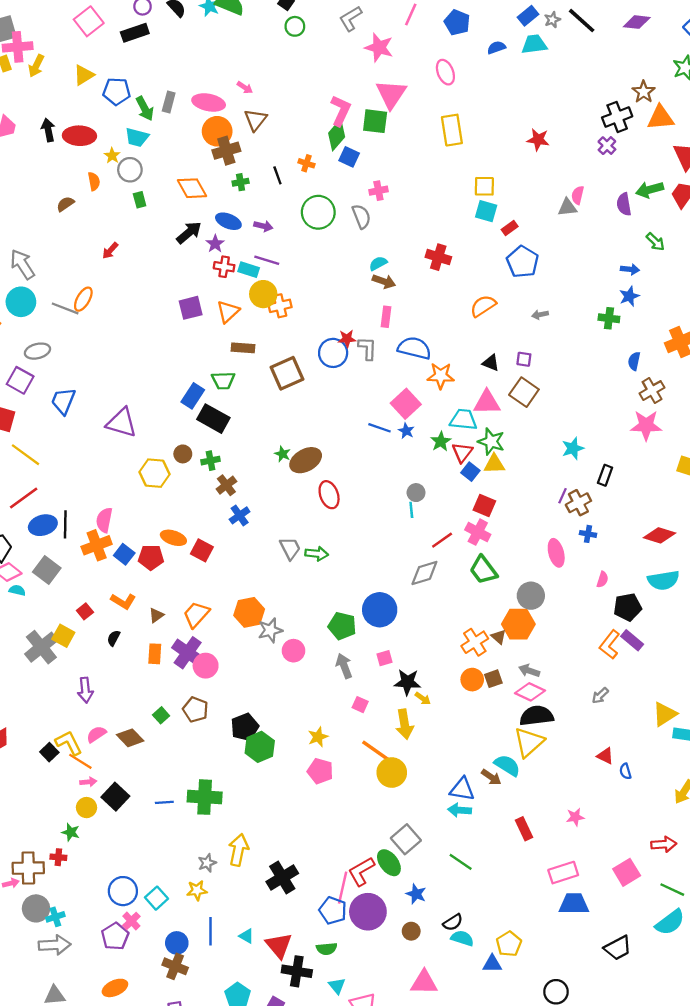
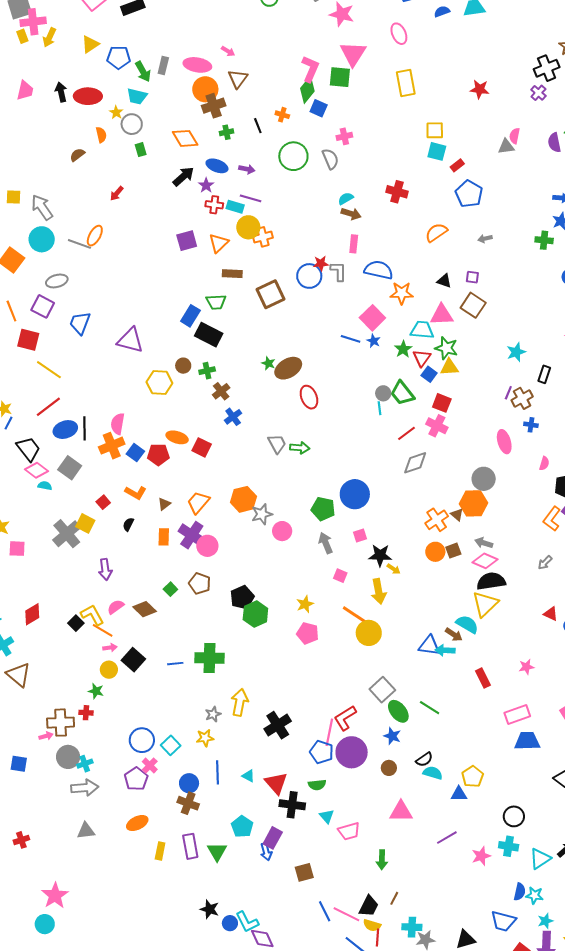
green trapezoid: (483, 570) -> (402, 393), moved
gray diamond: (424, 573) -> (415, 463), moved
cyan arrow: (460, 810) -> (445, 650), moved
green ellipse: (389, 863) -> (398, 711), moved

